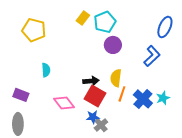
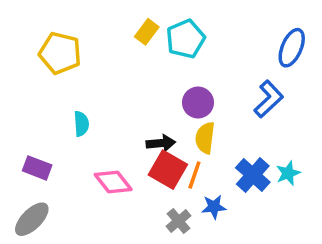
purple circle: (113, 45) -> (198, 103), moved
orange line: (122, 94) -> (194, 175), moved
blue star: (93, 117) -> (214, 207), moved
gray ellipse: (18, 124) -> (32, 219), turned 45

